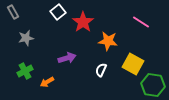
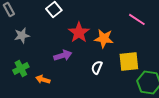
red star: (83, 22) -> (79, 32), moved
yellow square: (133, 64) -> (129, 61), turned -35
orange arrow: (47, 82) -> (43, 79), turned 48

